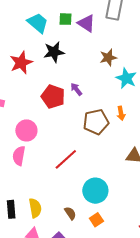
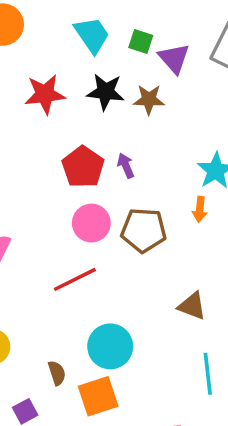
brown star: (108, 58) -> (149, 99), moved
orange arrow: (121, 113) -> (200, 209), moved
pink circle: (26, 130) -> (91, 223), moved
orange square: (96, 220) -> (98, 396), size x1.6

